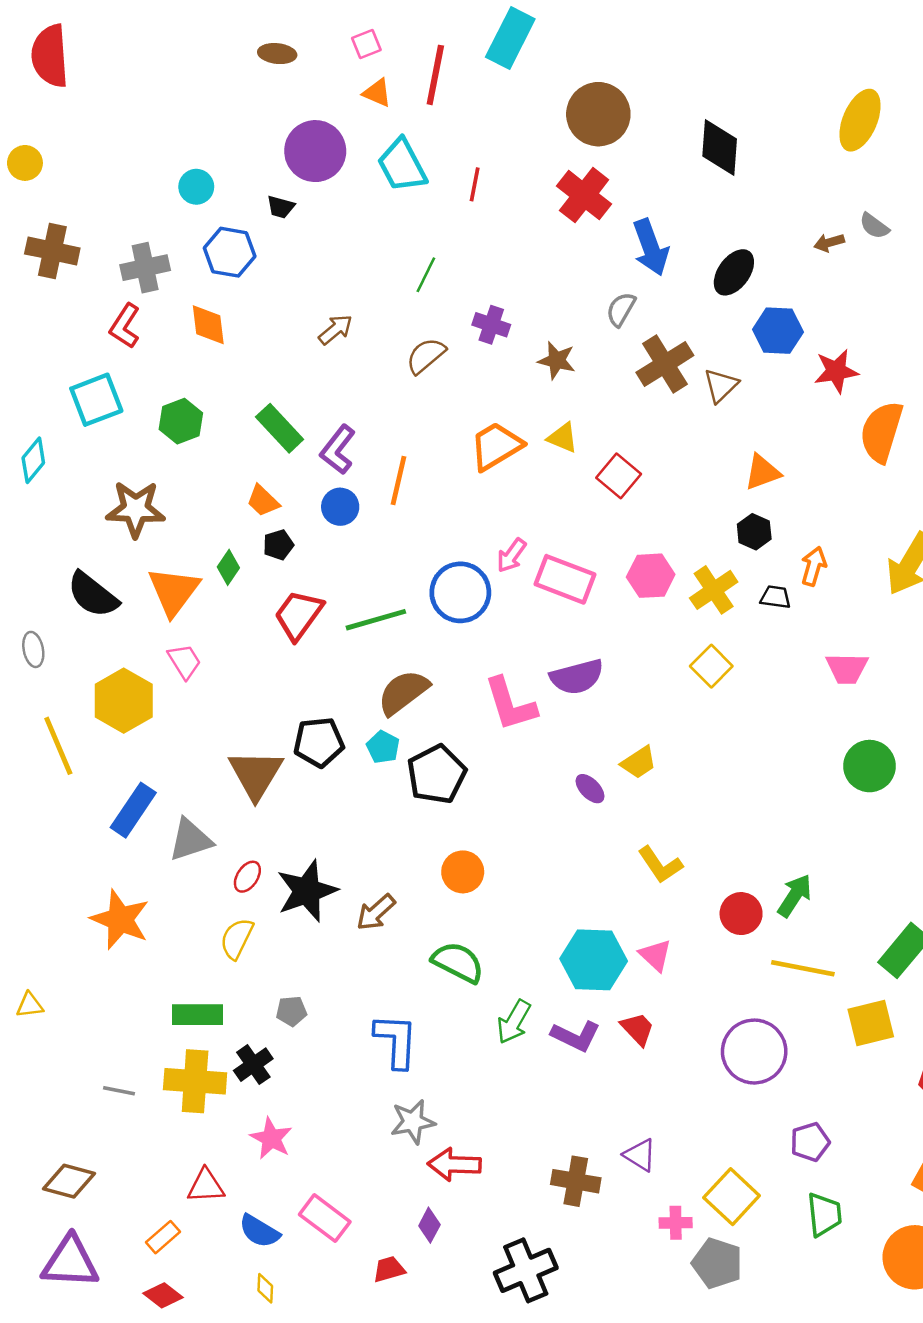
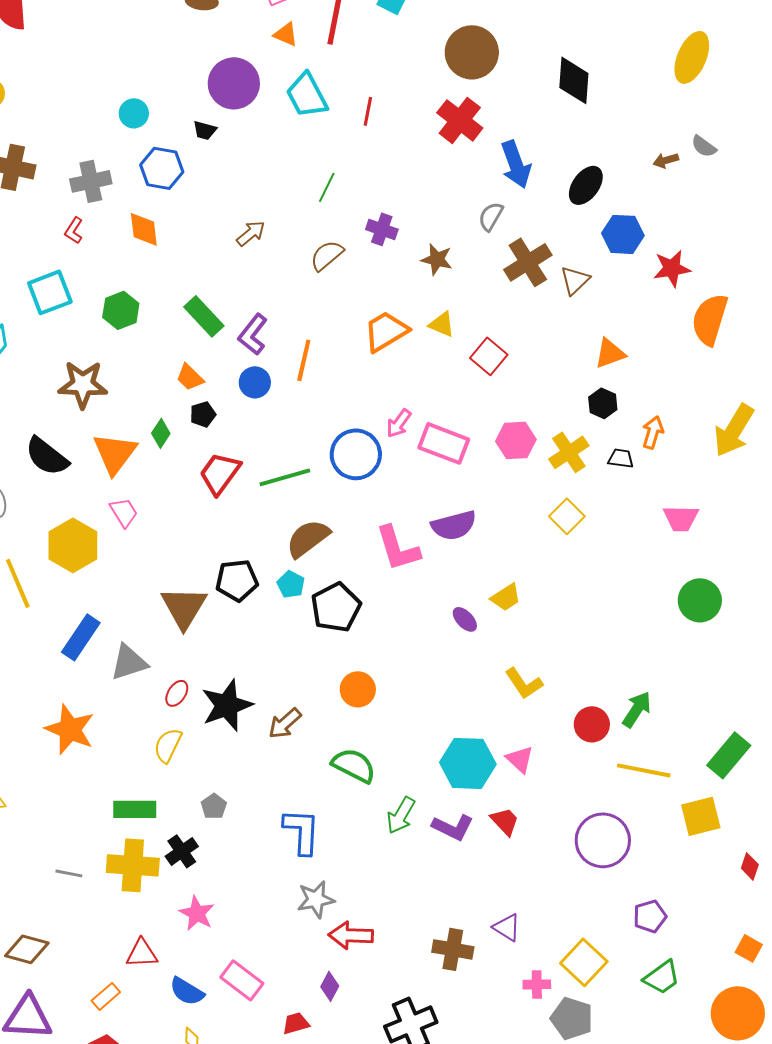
red L-shape: (125, 326) -> (74, 230), size x0.7
gray pentagon: (291, 1011) -> (214, 806), turned -30
green trapezoid: (824, 1214) -> (662, 977), turned 60

